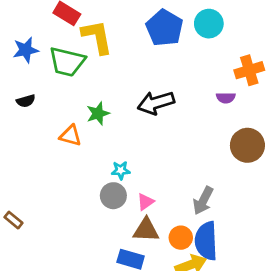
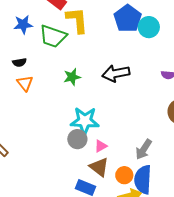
cyan circle: (209, 24) -> (149, 27), moved
orange triangle: (71, 136) -> (25, 83), moved, turned 30
cyan star: (121, 170) -> (85, 121), size x2.0
brown triangle: (146, 230) -> (99, 167), turned 30

